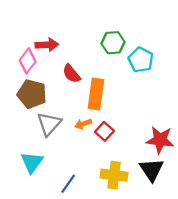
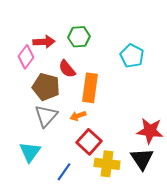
green hexagon: (113, 43) -> (79, 37), moved
brown pentagon: (32, 94) -> (46, 87), moved
red square: (104, 131) -> (89, 142), moved, size x1.4

